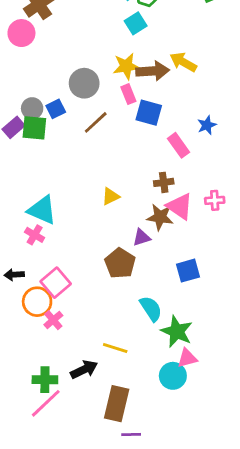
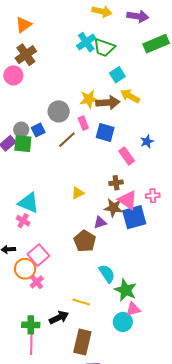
cyan square: (136, 23) -> (117, 75), moved
pink rectangle: (128, 94) -> (83, 123), moved
blue square: (188, 271) -> (134, 217), moved, size x1.4
pink line: (46, 403) -> (31, 342), turned -45

